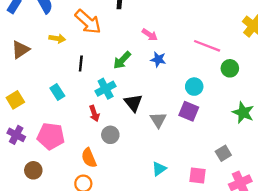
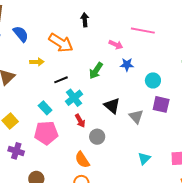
pink line: (207, 46) -> (143, 31), moved
black line: (81, 64) -> (61, 80), turned 72
cyan circle: (194, 87) -> (153, 80), moved
cyan cross: (106, 89) -> (74, 98), moved
pink pentagon: (51, 136) -> (46, 133), moved

